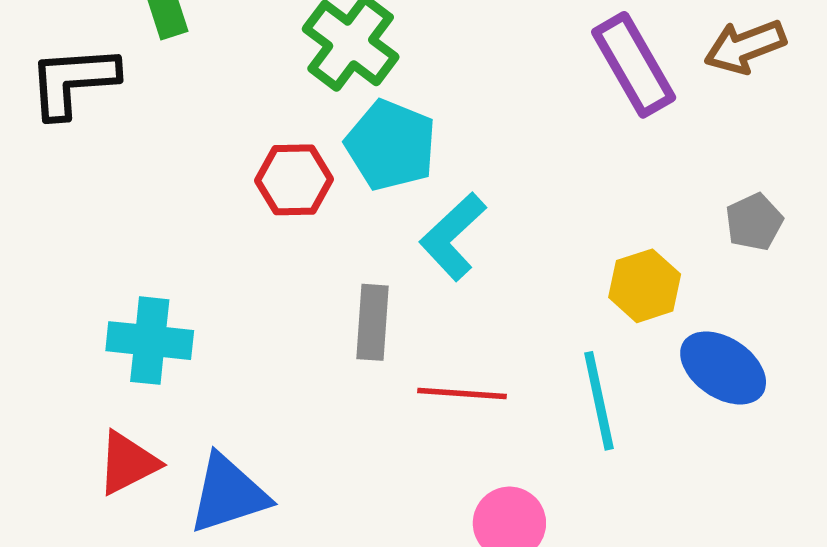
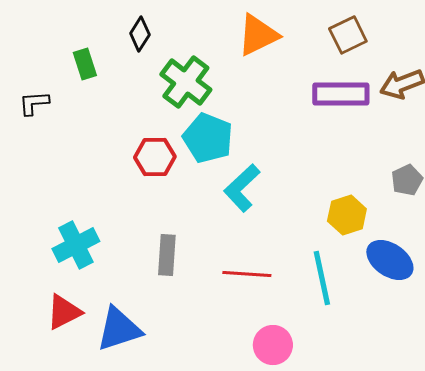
purple rectangle: (634, 65) -> (341, 94), turned -60
black L-shape: (73, 81) -> (34, 103), size x0.6
gray rectangle: (373, 322) -> (167, 255), moved
cyan cross: (150, 341) -> (76, 245), turned -33

